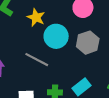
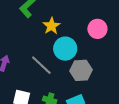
gray hexagon: (88, 43) -> (81, 70), moved

